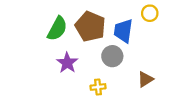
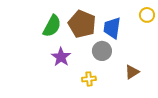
yellow circle: (150, 13) -> (147, 15), moved

